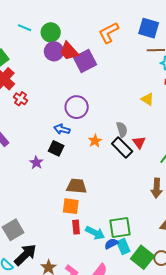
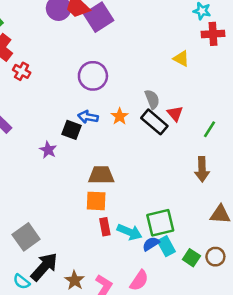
blue arrow: (62, 129) -> (88, 117), moved
green square: (142, 257) -> (191, 258), size x0.6

